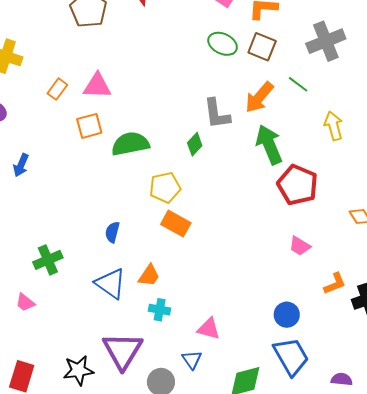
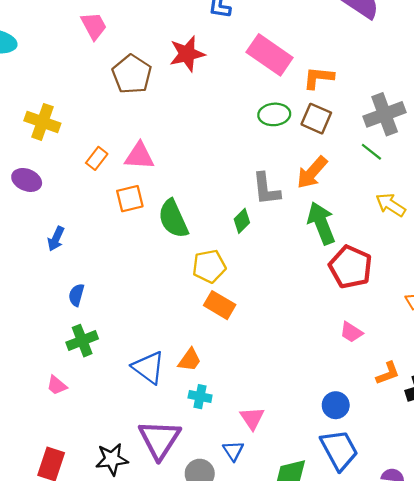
green ellipse: (223, 44) -> (274, 114), turned -32
green line: (298, 84) -> (371, 152), moved
yellow arrow: (334, 126) -> (391, 205), turned -44
green semicircle: (130, 144) -> (173, 219), turned -105
blue semicircle: (112, 232) -> (76, 295), moved
pink triangle: (209, 329) -> (252, 418), turned 40

